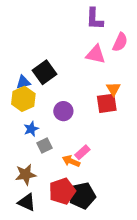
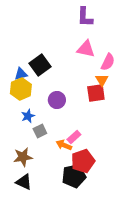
pink semicircle: (120, 42) -> (108, 62), moved
red pentagon: (62, 191) -> (83, 161), moved

